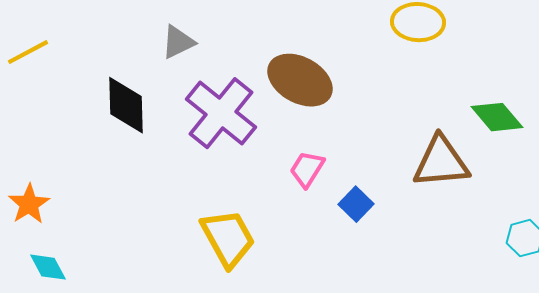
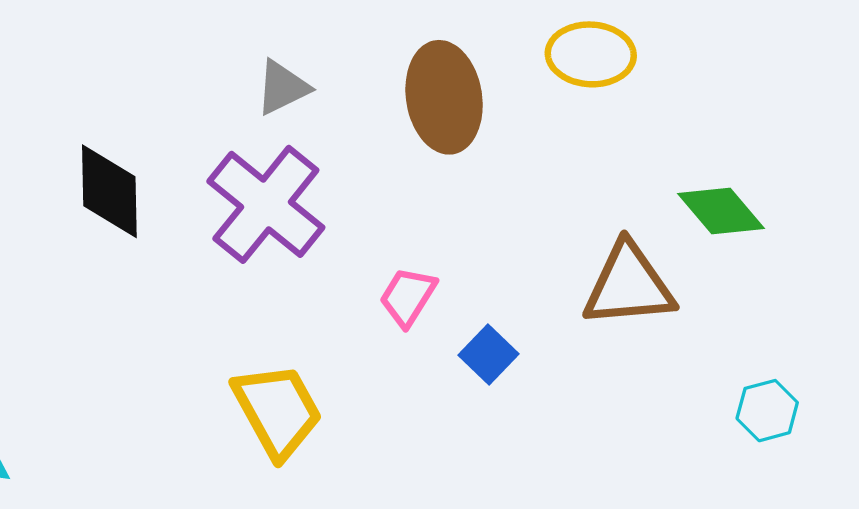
gray triangle: (178, 42) -> (282, 87), moved
brown ellipse: (300, 80) -> (444, 97), moved, turned 52

